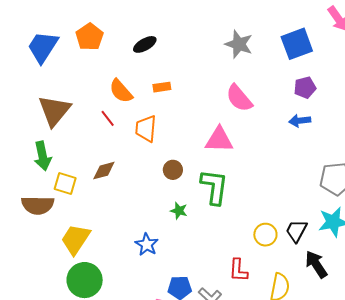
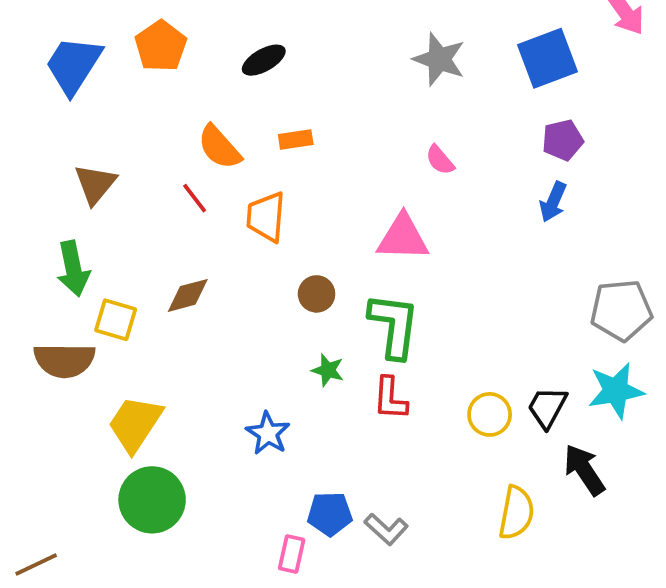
pink semicircle: (239, 98) -> (440, 160), size x0.6
brown triangle: (54, 111) -> (95, 184), size x0.7
blue arrow: (300, 121) -> (553, 202), turned -60
red L-shape: (238, 270) -> (390, 398), moved

